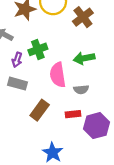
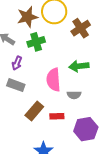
green cross: (38, 49) -> (36, 42), moved
red rectangle: (73, 114) -> (57, 116), moved

